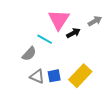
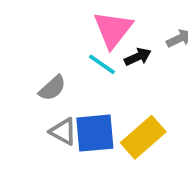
cyan line: (45, 39) -> (102, 64), moved
blue square: (54, 76) -> (95, 133), size x1.6

